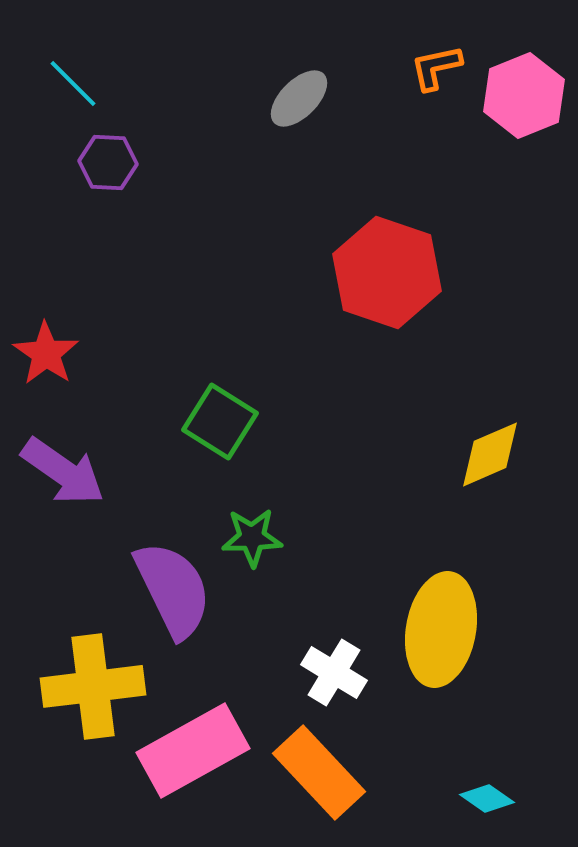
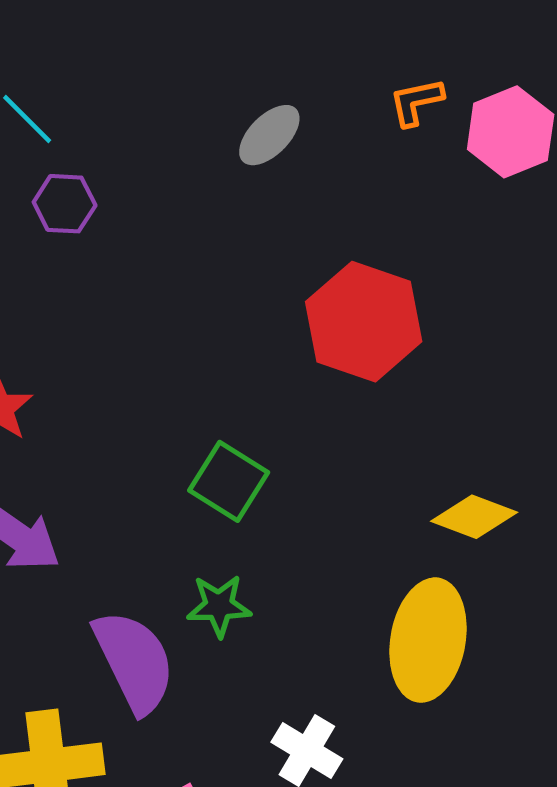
green square: (220, 421) -> (229, 481), moved
yellow diamond: (490, 454) -> (474, 517), turned 44
yellow ellipse: (441, 629) -> (428, 640), moved

